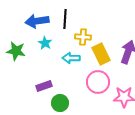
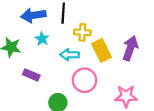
pink circle: (98, 82) -> (84, 80), moved
purple rectangle: (44, 86) -> (31, 75), moved, turned 42

